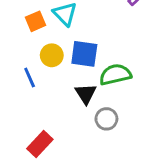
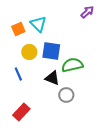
blue line: (30, 77) -> (18, 74), moved
black triangle: (86, 94) -> (52, 78), turned -35

